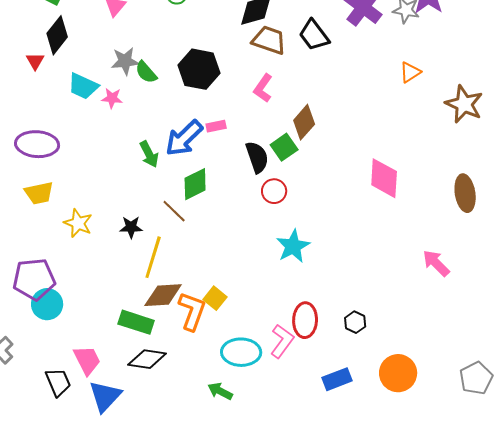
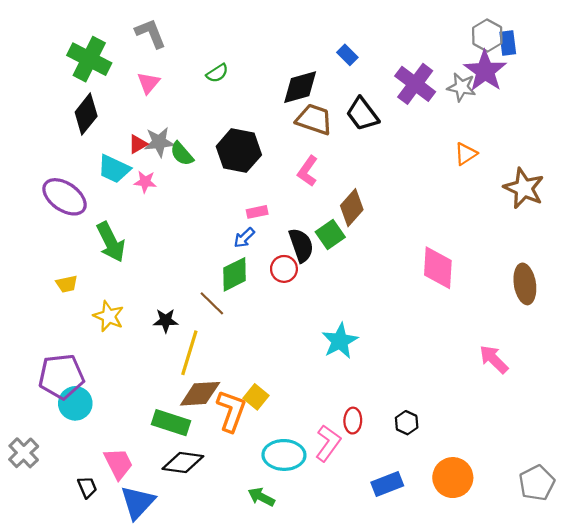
red triangle: (35, 61) -> (138, 144), moved, turned 30
blue arrow: (184, 138) -> (244, 238), moved, size x0.5
purple ellipse: (37, 144) -> (65, 197), moved, turned 30
green arrow: (149, 154) -> (111, 242), moved, size x1.4
red circle: (274, 191) -> (284, 269), moved
yellow trapezoid: (39, 193) -> (67, 284), size x0.7
red ellipse: (305, 320) -> (353, 421), size x0.7
black trapezoid: (58, 382) -> (87, 487), size x0.7

